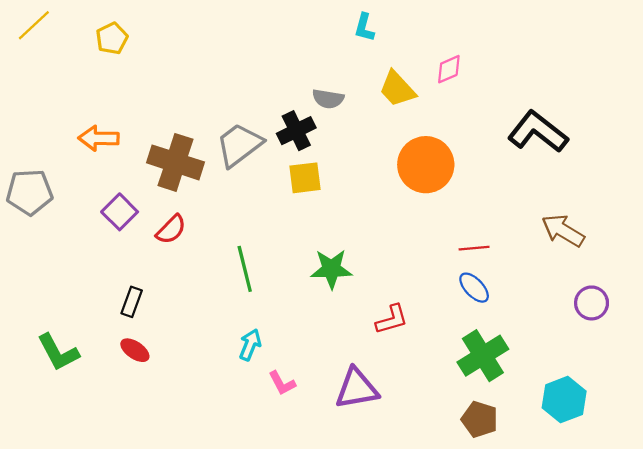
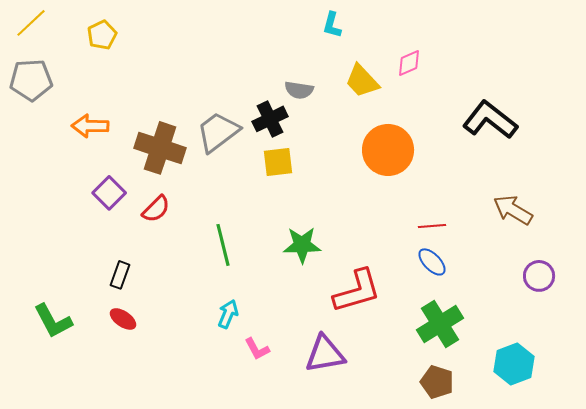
gray pentagon: (30, 192) -> (31, 80), moved
red L-shape: (392, 319) -> (357, 291), size x1.6

